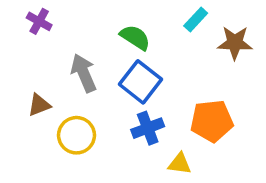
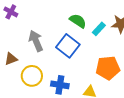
cyan rectangle: (196, 20) -> (99, 29), moved
green semicircle: (135, 37) -> (78, 21), moved
blue cross: (148, 128) -> (60, 85), moved, turned 30

